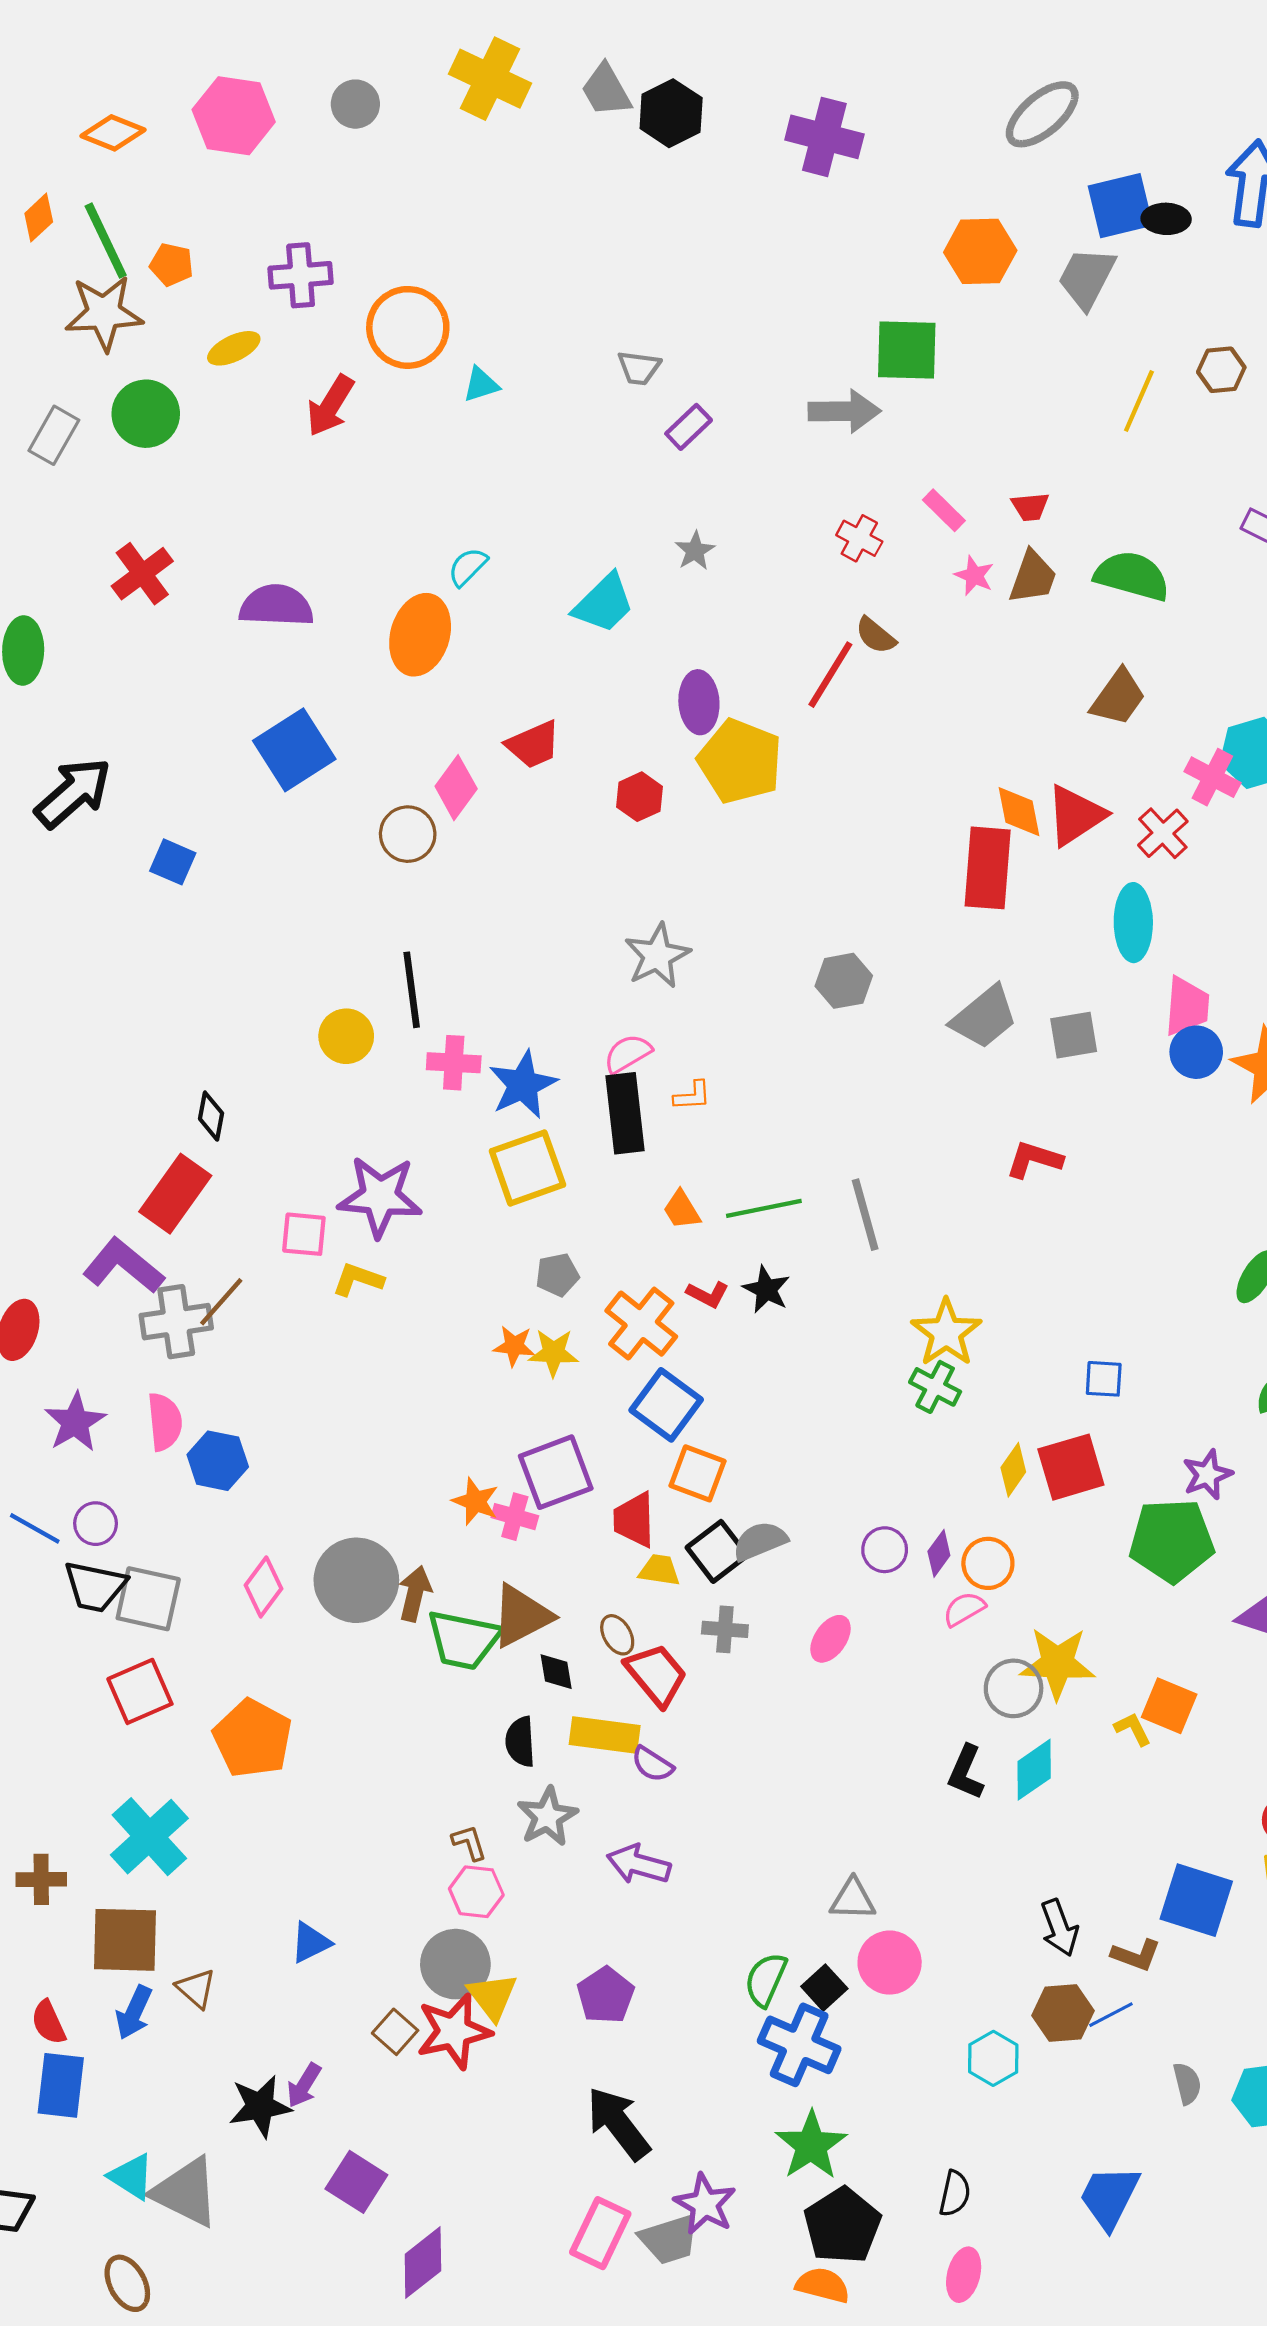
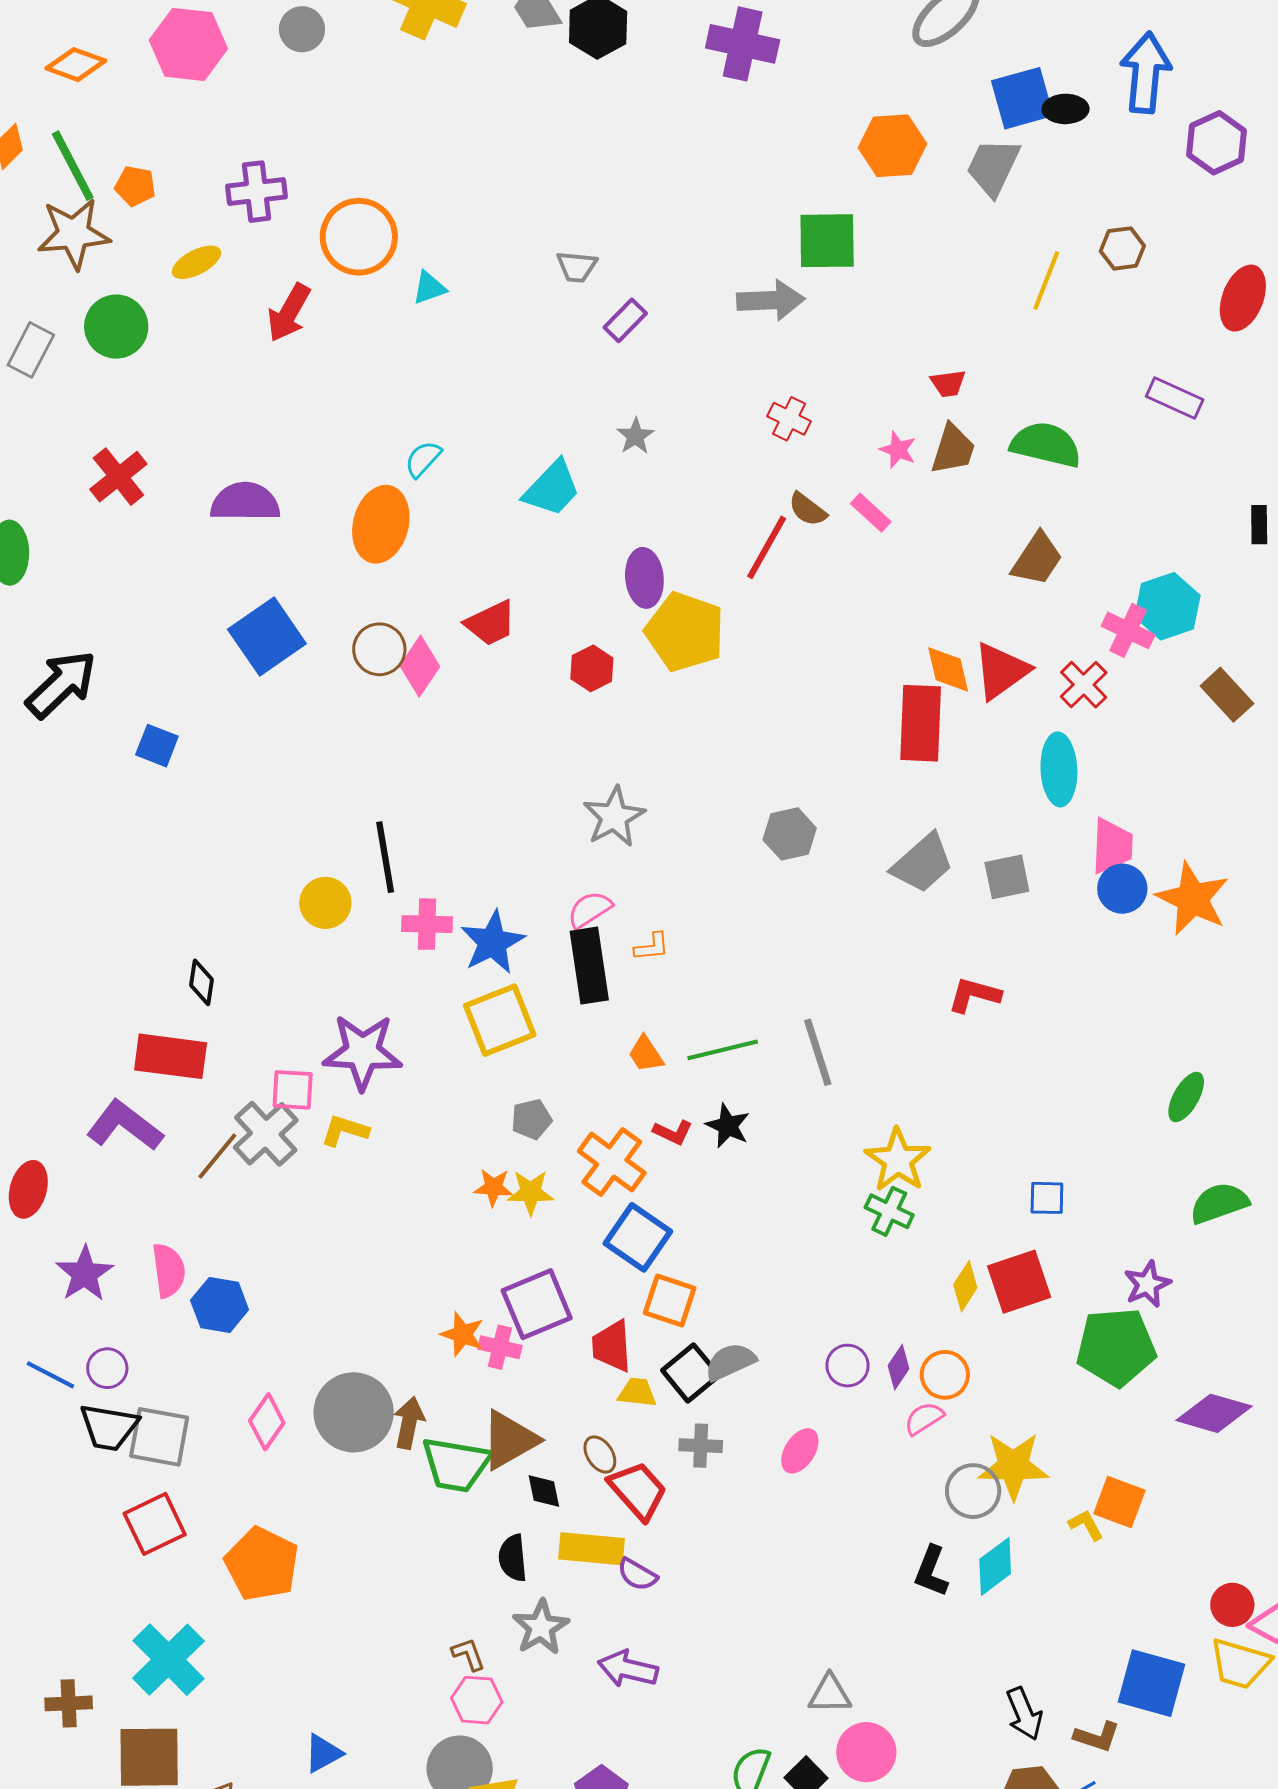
pink rectangle: (944, 510) -> (871, 513), moved
brown circle: (408, 834) -> (379, 649), moved
red rectangle: (175, 1194) -> (171, 1056), turned 64
gray cross: (176, 1322) -> (266, 1134), moved, turned -32

